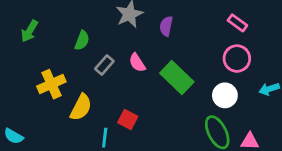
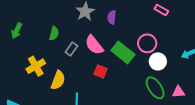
pink circle: (237, 59) -> (147, 43), moved
pink semicircle: (137, 63) -> (94, 45), size x1.5
red square: (128, 119) -> (100, 72), moved

